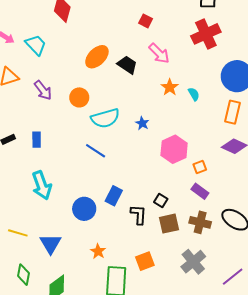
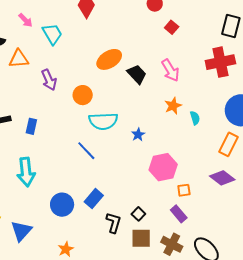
red square: (146, 21) -> (172, 27), moved

